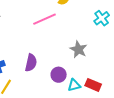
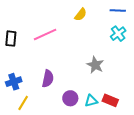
pink line: (45, 19) -> (45, 35), moved
purple circle: (59, 75) -> (70, 98), moved

